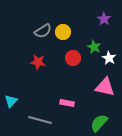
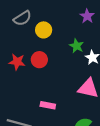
gray semicircle: (43, 31) -> (22, 18), moved
red circle: (73, 58) -> (39, 60), moved

